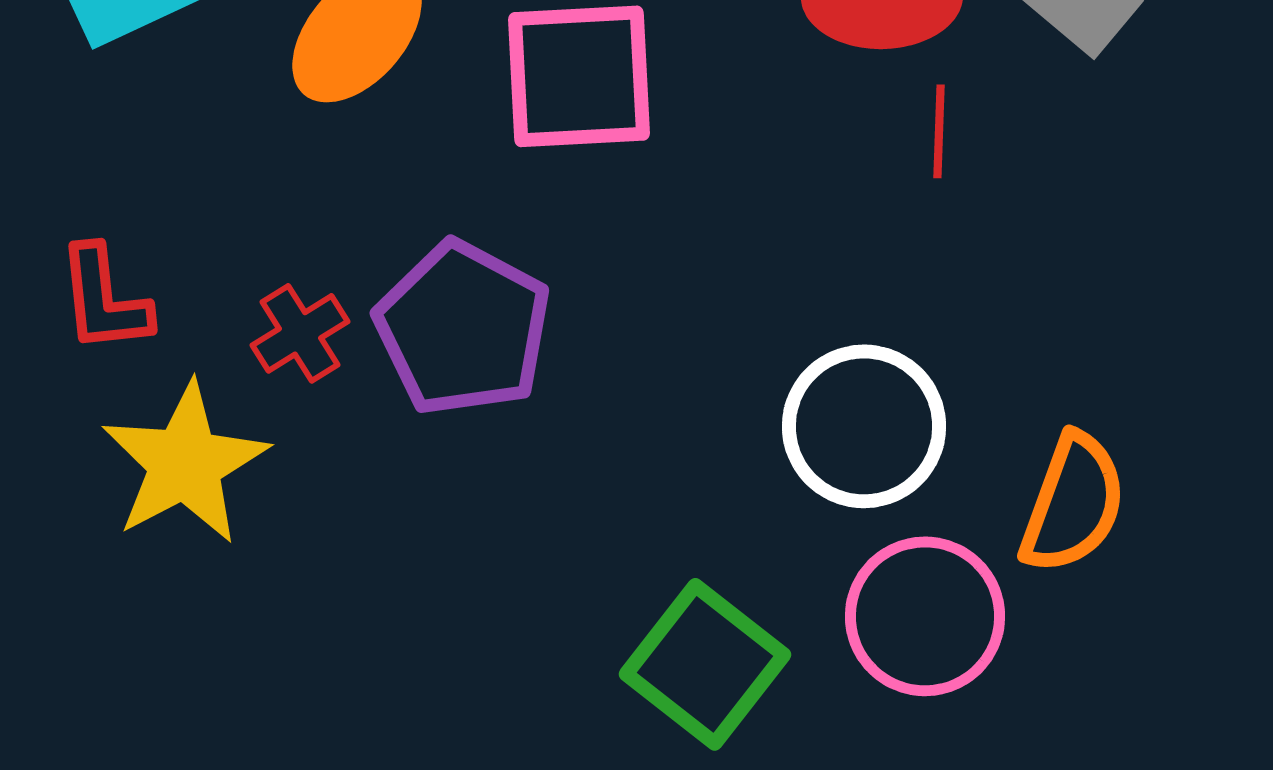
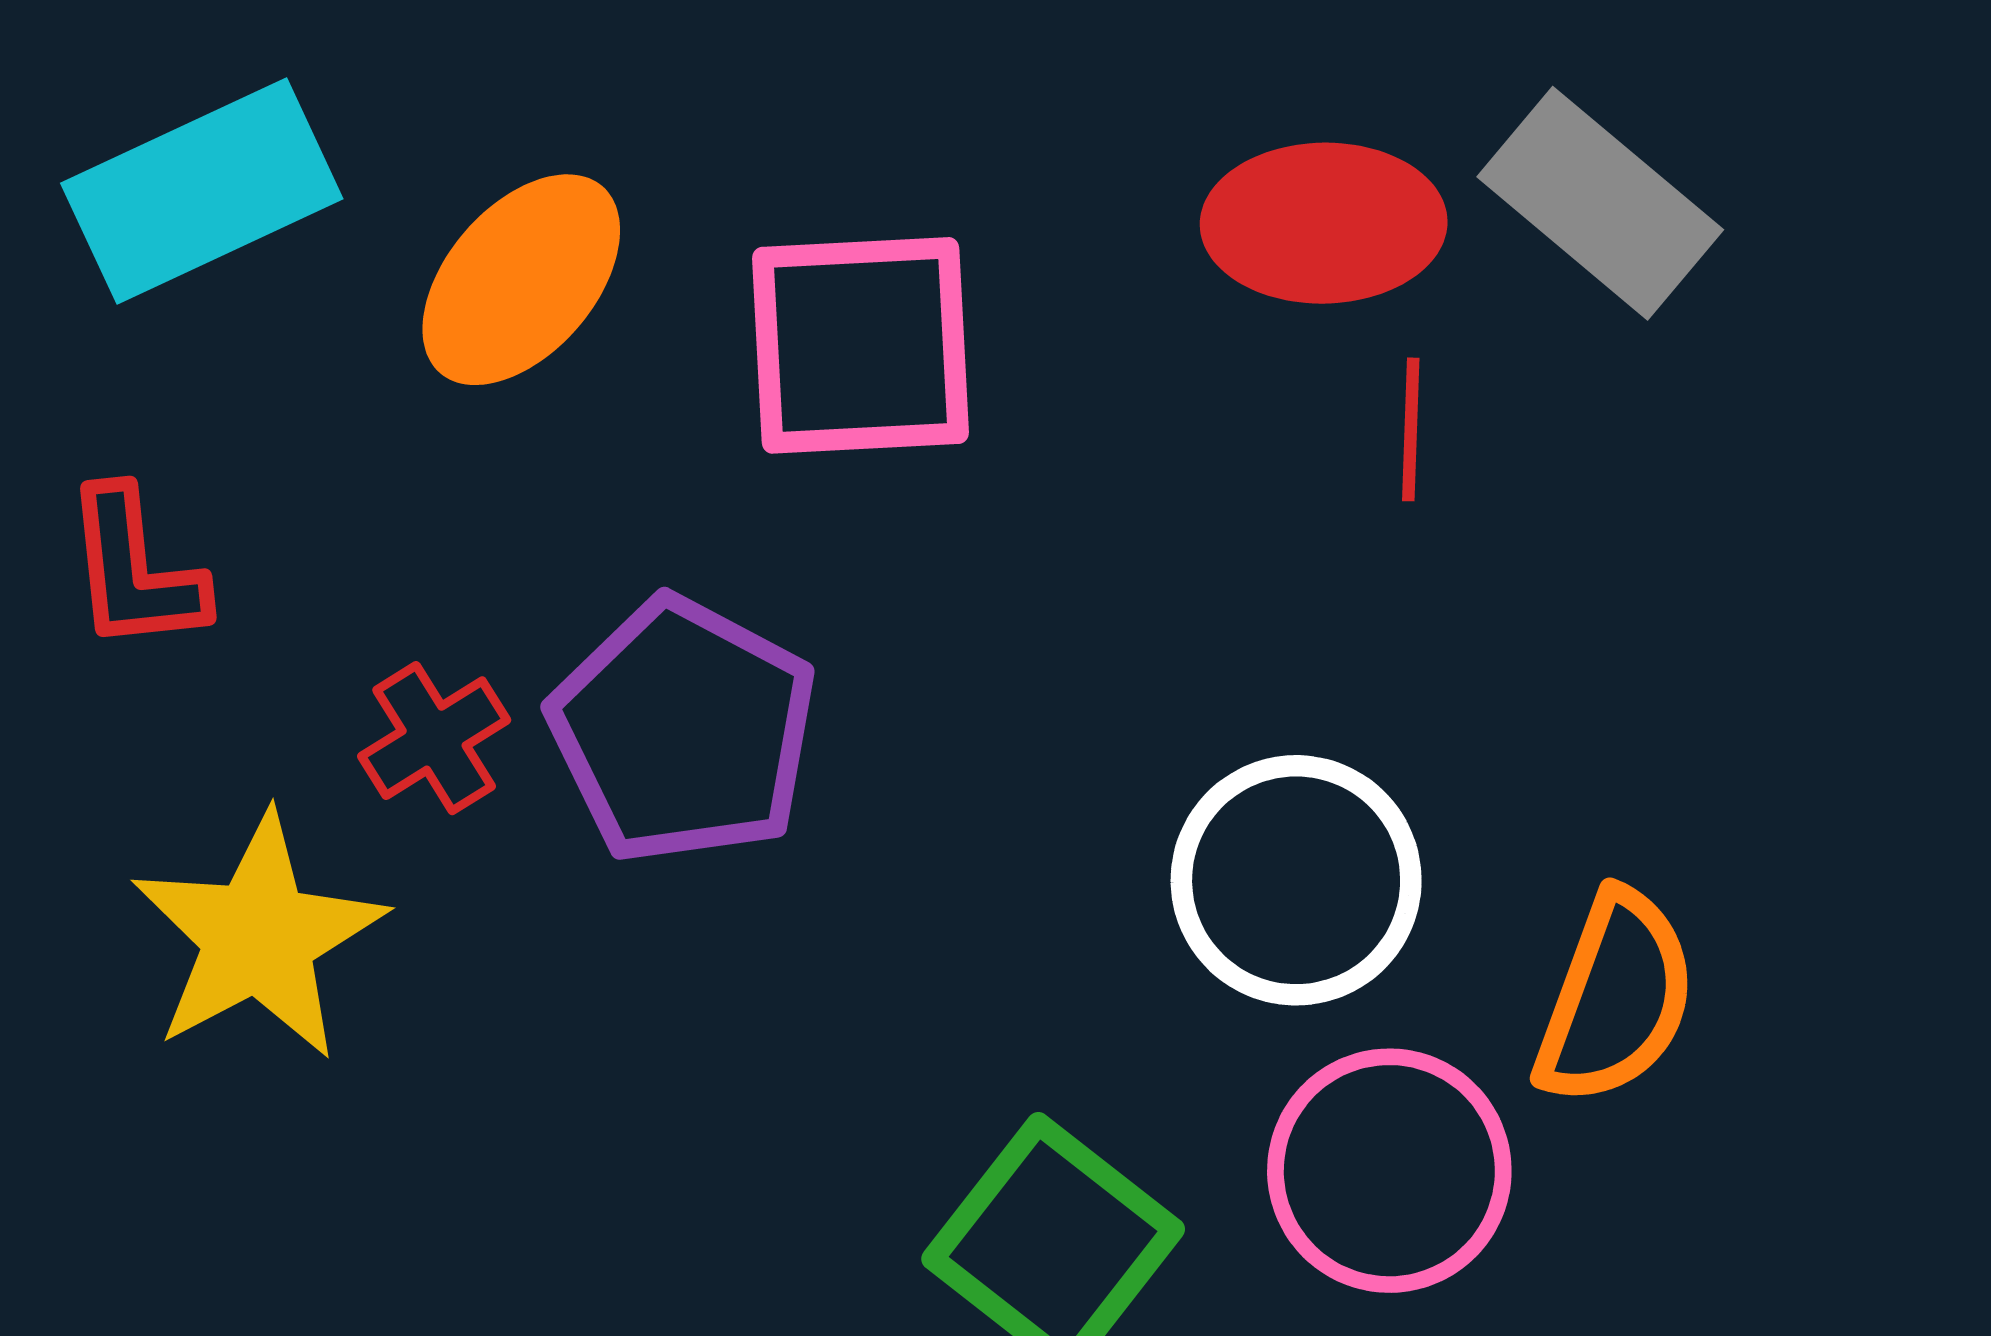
red L-shape: (104, 299) -> (135, 570), moved

